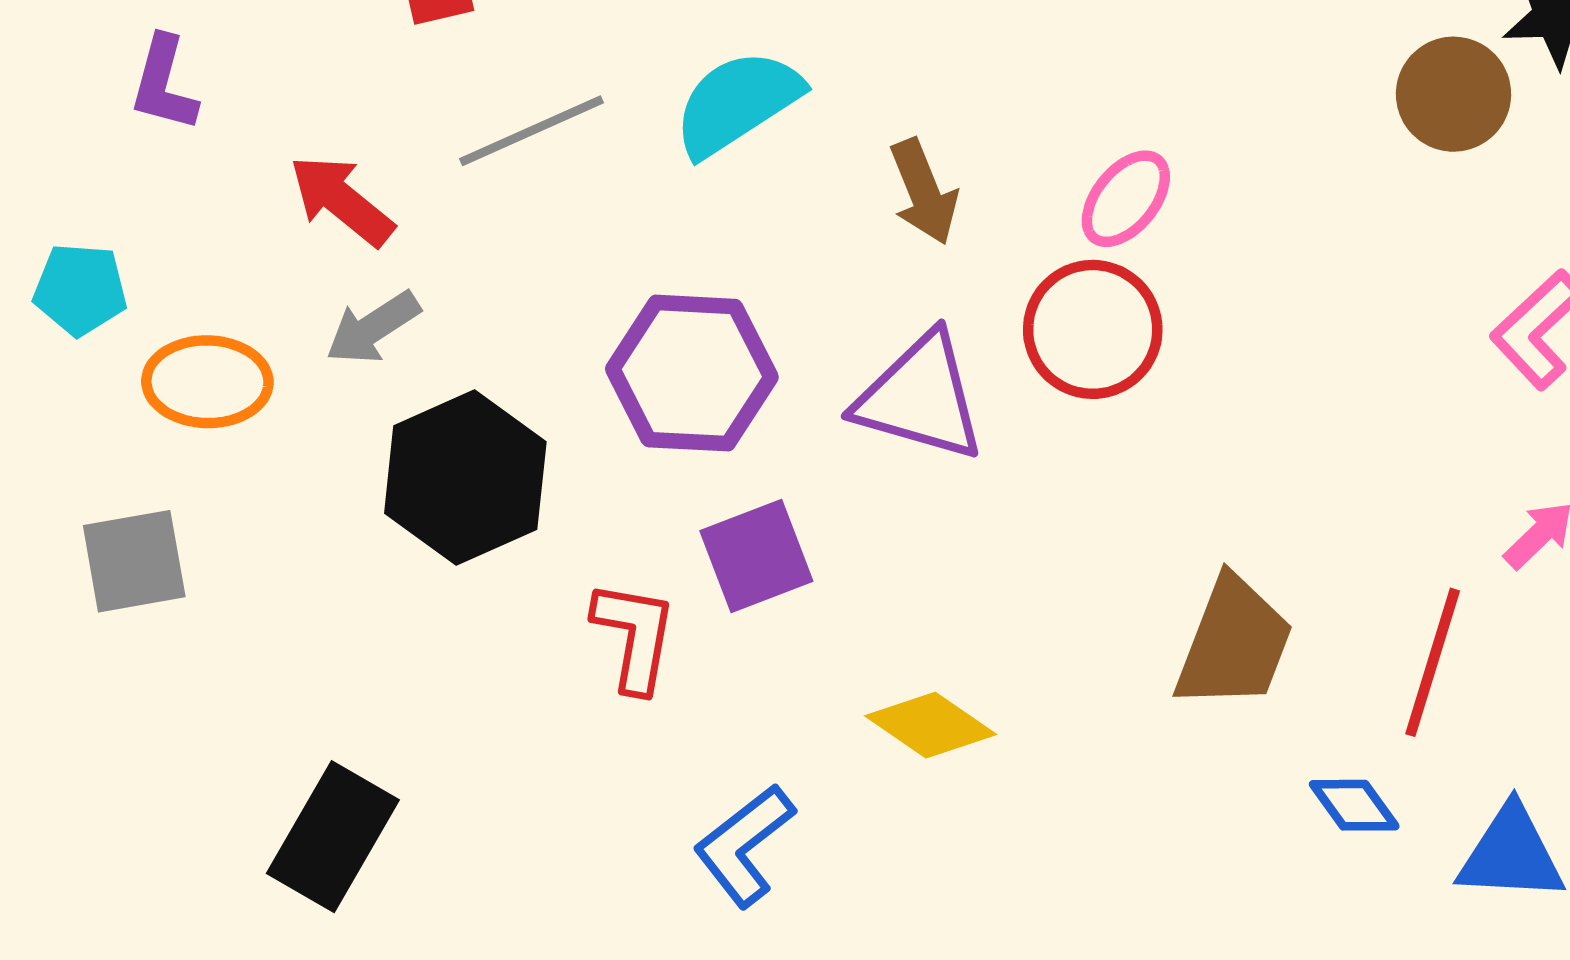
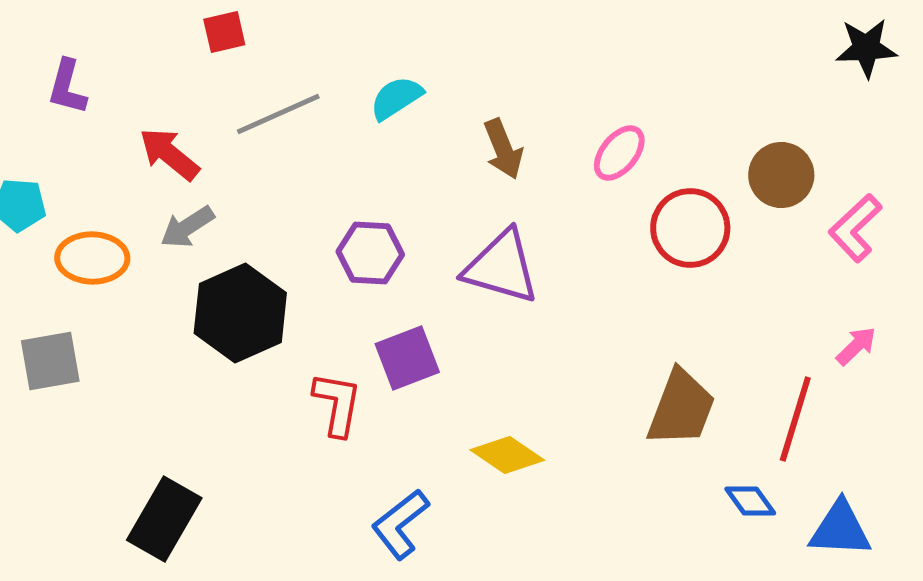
brown circle: (1454, 94) -> (781, 175), moved
cyan semicircle: (737, 103) -> (396, 98), size x0.7
red circle: (1093, 329) -> (690, 228), moved
purple hexagon: (692, 373) -> (370, 253), size x0.7

